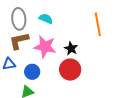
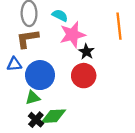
pink star: (45, 47) -> (73, 35), moved, turned -30
blue circle: (32, 72) -> (40, 75), size x1.6

